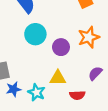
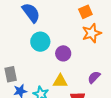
orange star: (89, 37) -> (92, 33), moved

